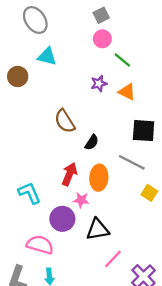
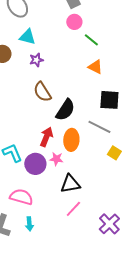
purple star: (99, 84) -> (36, 60), moved
black semicircle: (92, 142) -> (65, 110), size x1.6
purple circle: (62, 219) -> (35, 164), moved
pink line: (113, 259) -> (73, 209), moved

